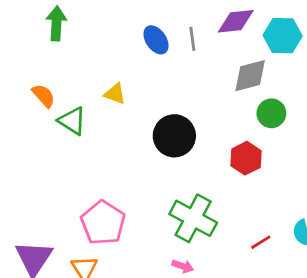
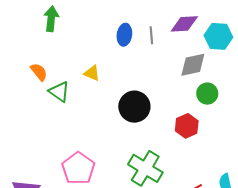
blue ellipse: (156, 40) -> (124, 35), turned 40

